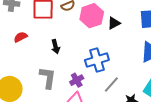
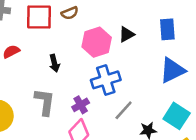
pink hexagon: (92, 16) -> (97, 42), moved

